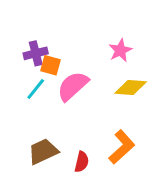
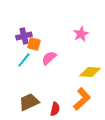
pink semicircle: (73, 86) -> (49, 58), size x0.7
yellow diamond: (131, 88) -> (90, 72), moved

